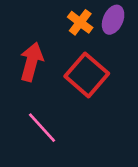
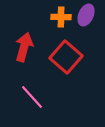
orange cross: (80, 22) -> (61, 17), turned -36

